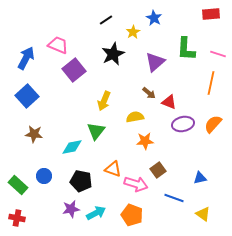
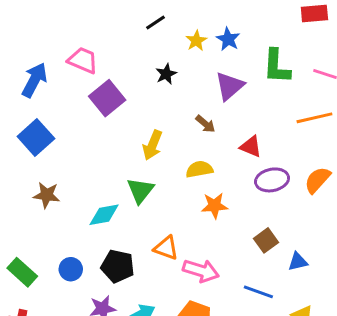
blue star: (154, 18) -> (228, 39), moved
black star: (113, 54) -> (166, 74), size x0.6
orange line: (211, 83) -> (314, 118), turned 65
brown arrow: (149, 93) -> (205, 124), moved
brown square: (158, 170) -> (266, 240), moved
blue circle: (44, 176) -> (71, 269), moved

